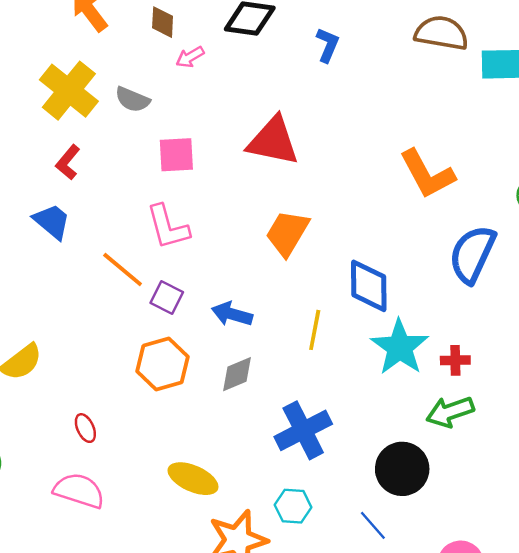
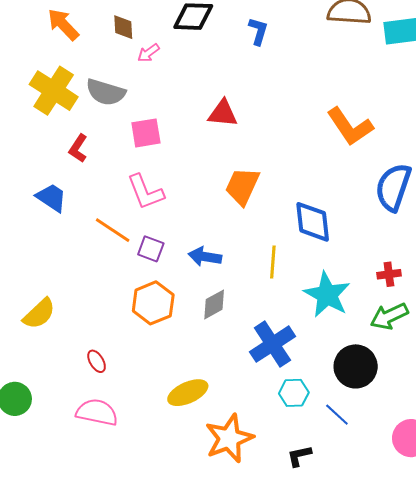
gray semicircle: (132, 100) -> (106, 92), size x1.4
red triangle: (273, 141) -> (223, 113), size x0.7
red L-shape: (68, 162) -> (78, 148), moved
cyan star: (400, 347) -> (327, 295), moved
yellow ellipse: (193, 479) -> (188, 393), turned -42
cyan hexagon: (293, 506) -> (294, 393), moved

